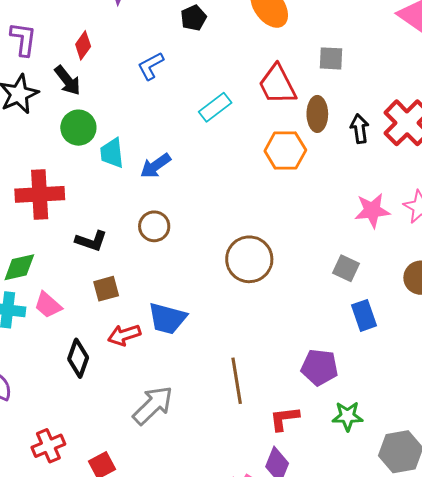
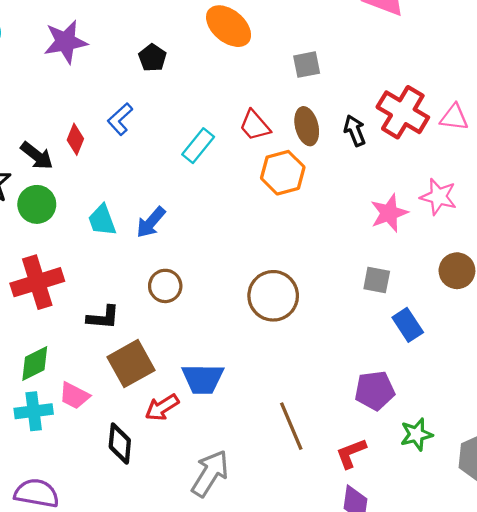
red diamond: (83, 45) -> (75, 139), moved
red trapezoid: (277, 85) -> (255, 125), moved, size x0.7
green circle: (78, 128) -> (37, 204), moved
brown square: (106, 289) -> (131, 364), size x1.6

